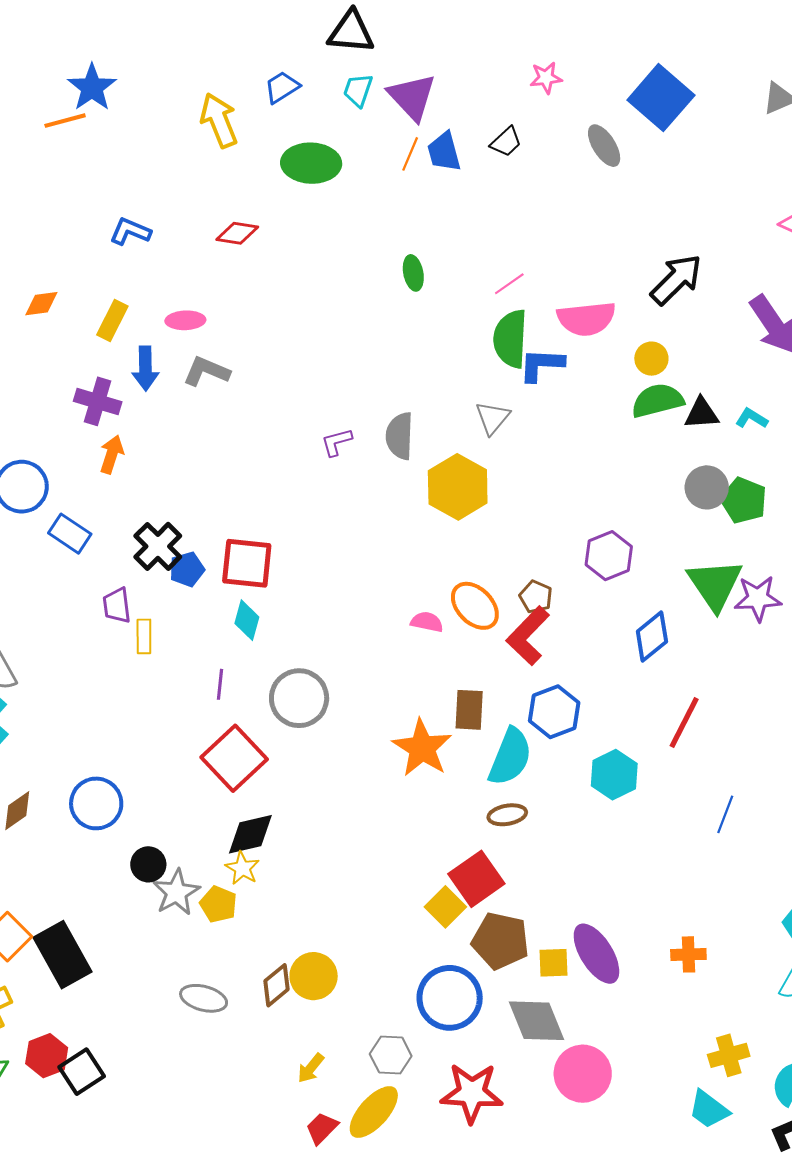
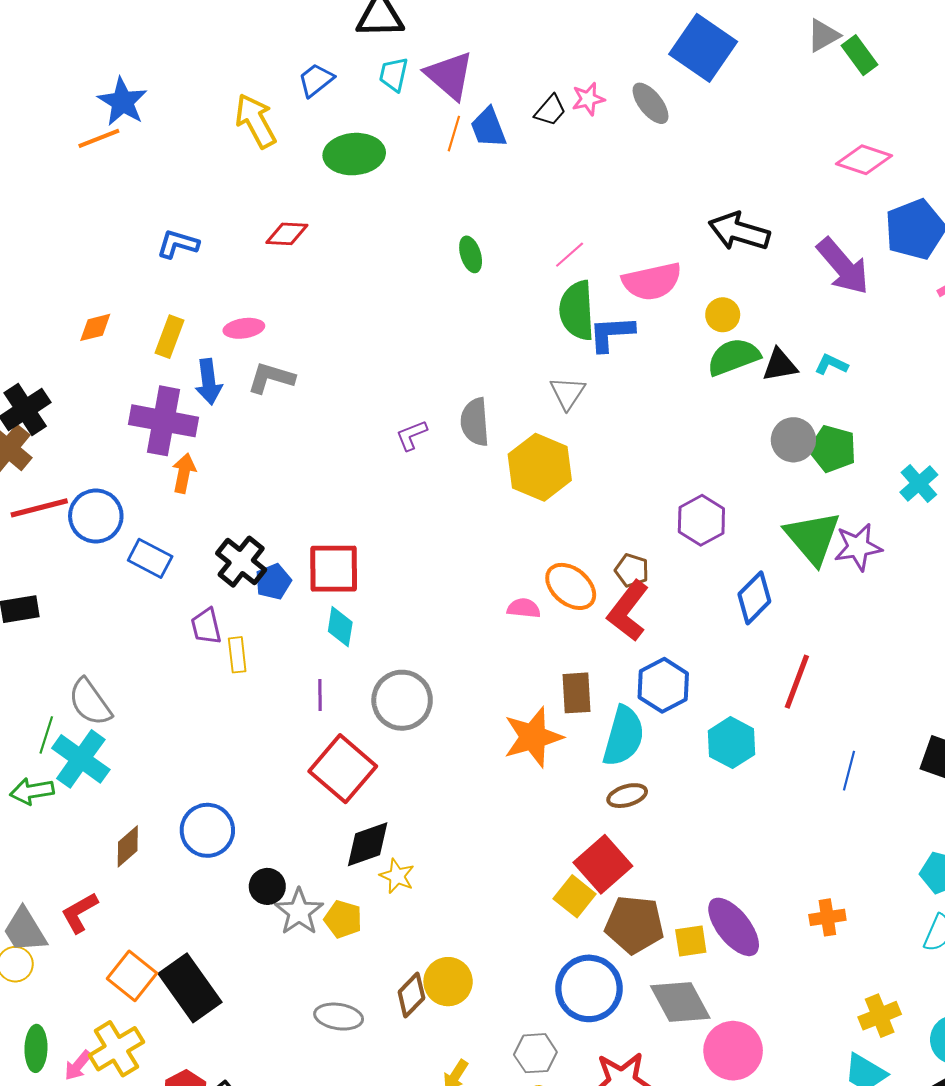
pink star: (546, 78) -> (588, 99), moved
black arrow: (676, 279) -> (739, 231), turned -112
purple cross: (98, 401) -> (164, 421), size x1.4
orange star: (422, 748) -> (533, 737), turned 30
yellow star: (242, 868) -> (397, 876), moved

